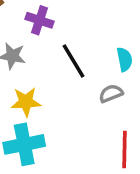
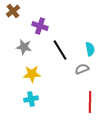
cyan cross: (24, 144) -> (31, 99), size x0.6

